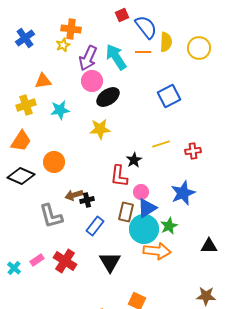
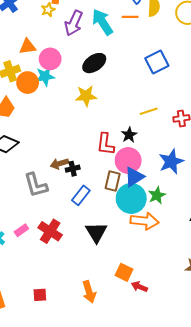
pink circle: (92, 81) -> (50, 59), moved
black star: (134, 160) -> (129, 135), moved
orange circle: (54, 162) -> (28, 83), moved
pink circle: (141, 192) -> (128, 160), size x1.6

